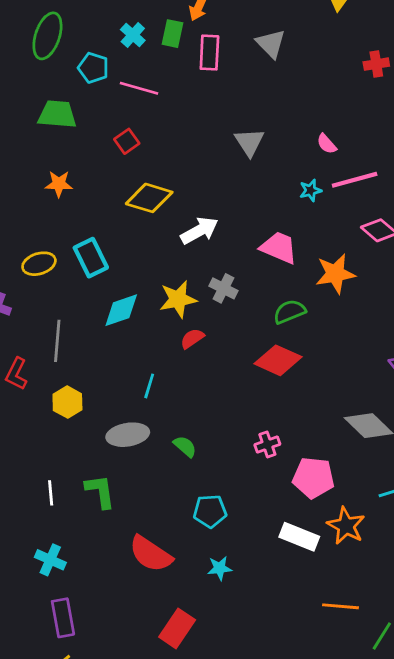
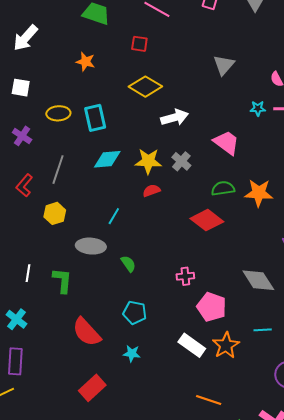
red square: (127, 141) -> (139, 44), turned 30
orange star: (335, 274) -> (259, 193), moved

